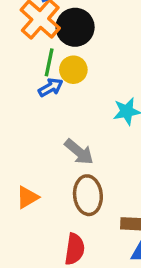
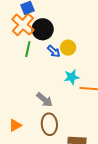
yellow circle: (73, 70) -> (68, 48), moved
blue arrow: (51, 87) -> (54, 51), moved, turned 72

